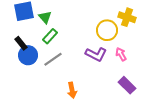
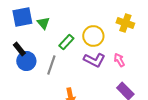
yellow circle: (107, 30) -> (93, 36), moved
green rectangle: (50, 36) -> (66, 42), moved
gray line: (53, 59) -> (51, 65), turned -36

